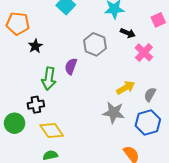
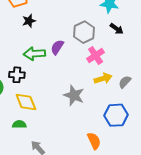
pink cross: (144, 52) -> (96, 55), moved
green arrow: (49, 79) -> (34, 54), turned 65
gray semicircle: (150, 94) -> (125, 82), moved
gray star: (114, 113) -> (74, 95), moved

